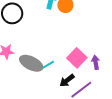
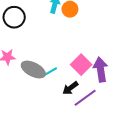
purple arrow: (96, 62) -> (101, 70), size x1.6

